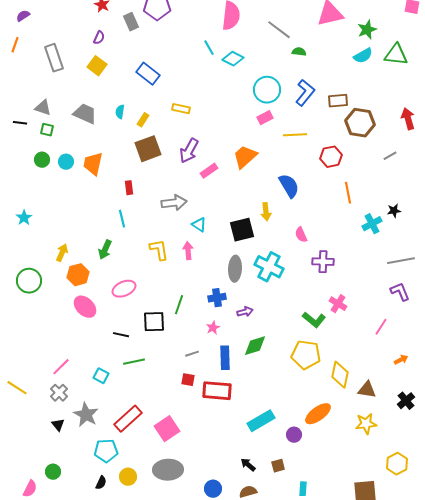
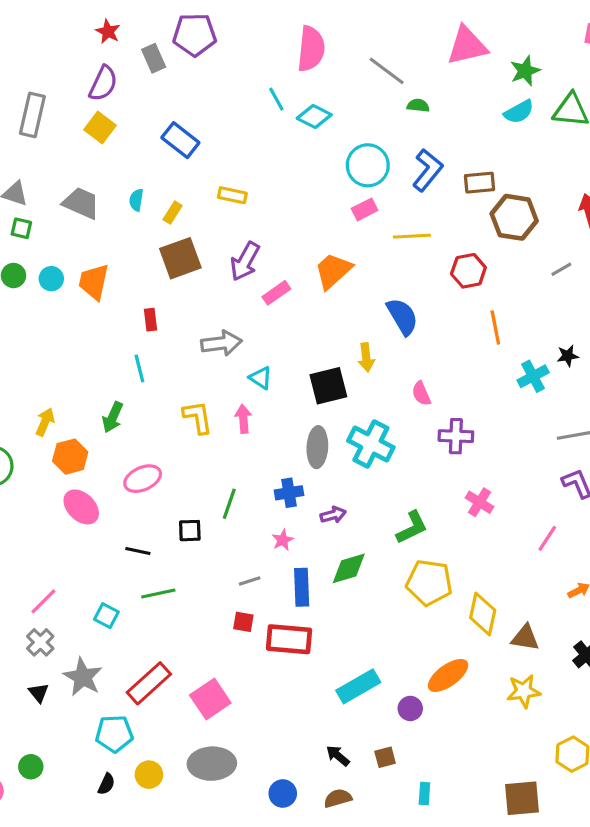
purple semicircle: (99, 38) -> (103, 83), size x1.6
gray rectangle: (54, 58) -> (32, 115), turned 32
green L-shape: (314, 320) -> (412, 527), moved, turned -65
black square: (154, 322) -> (190, 531), size x0.7

